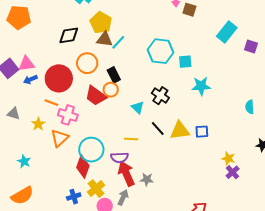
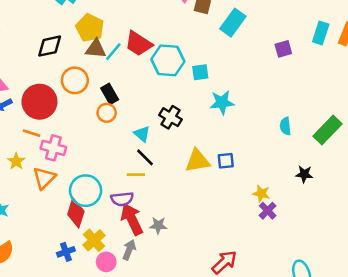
cyan rectangle: (227, 32) -> (233, 23), moved
purple square: (251, 47) -> (283, 49), turned -32
red trapezoid: (96, 96) -> (139, 44), moved
black line: (158, 128) -> (145, 157), moved

